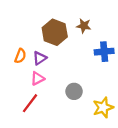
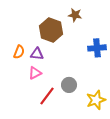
brown star: (84, 26) -> (75, 15), moved
purple triangle: (40, 58) -> (37, 54), turned 40
red line: (30, 103) -> (47, 96), moved

